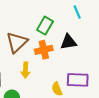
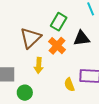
orange cross: (44, 50) -> (57, 46), turned -36

